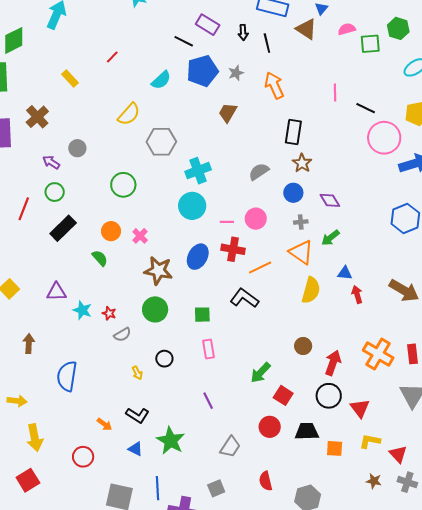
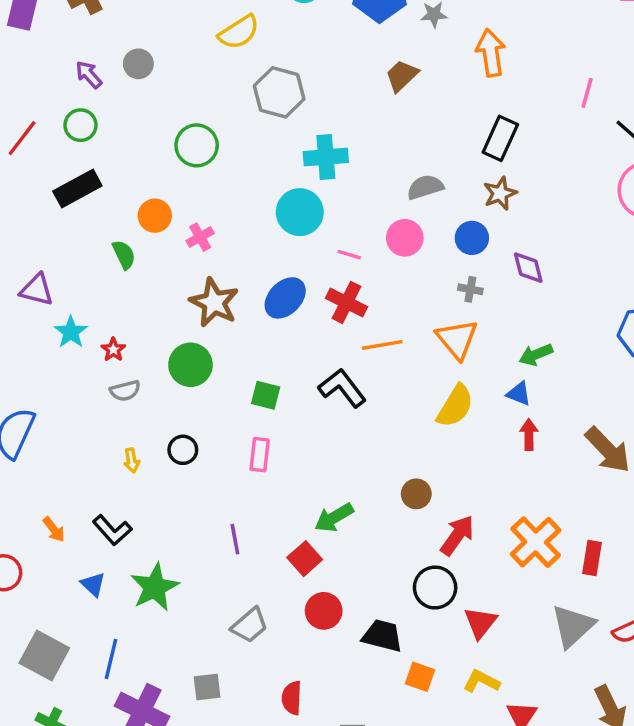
pink circle: (256, 219) -> (405, 238), moved
green arrow: (330, 238) -> (536, 355), moved
red square: (283, 395) -> (305, 559), moved

